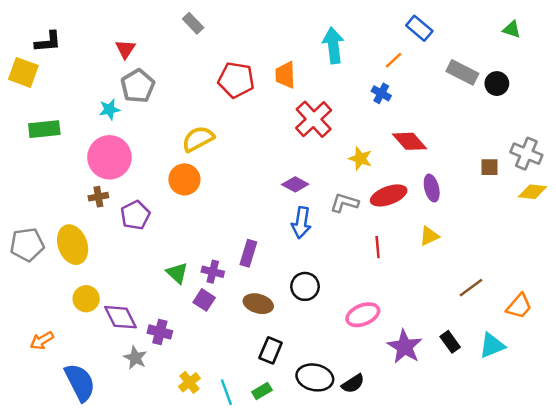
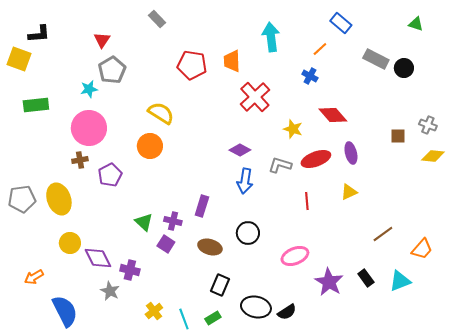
yellow semicircle: (198, 139) -> (161, 113), turned 60
gray cross: (526, 154) -> (428, 125), size x0.7

